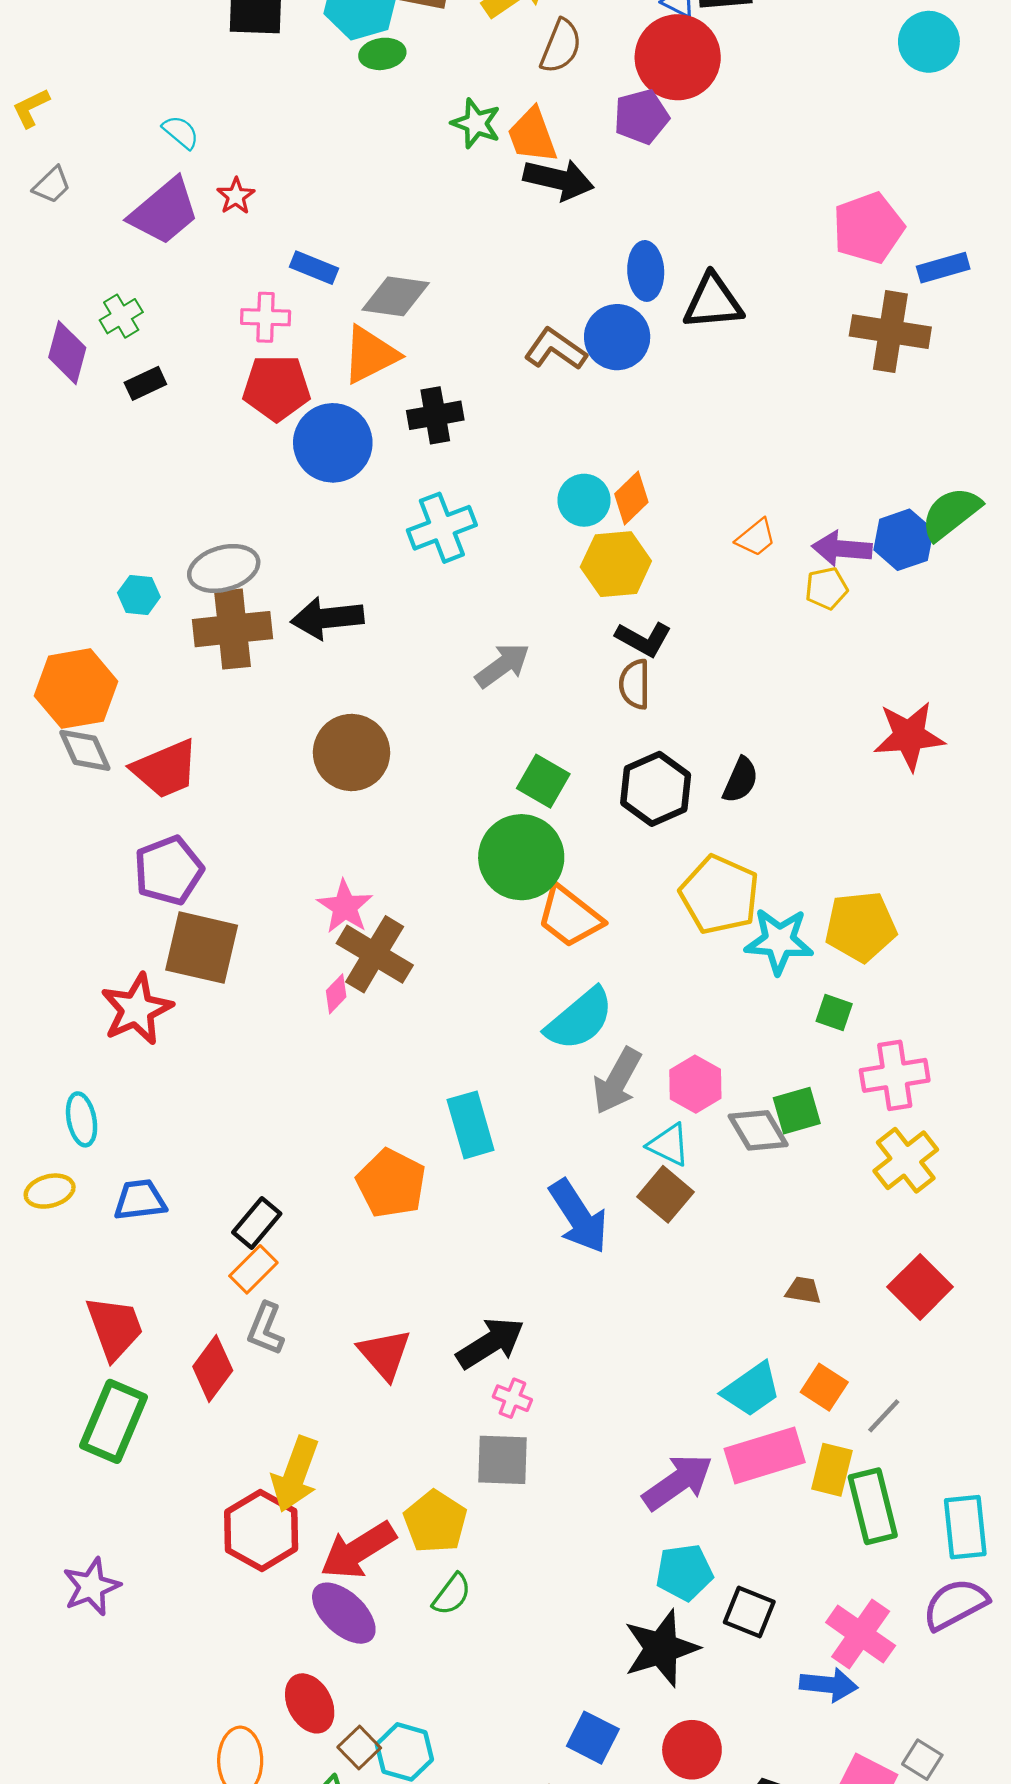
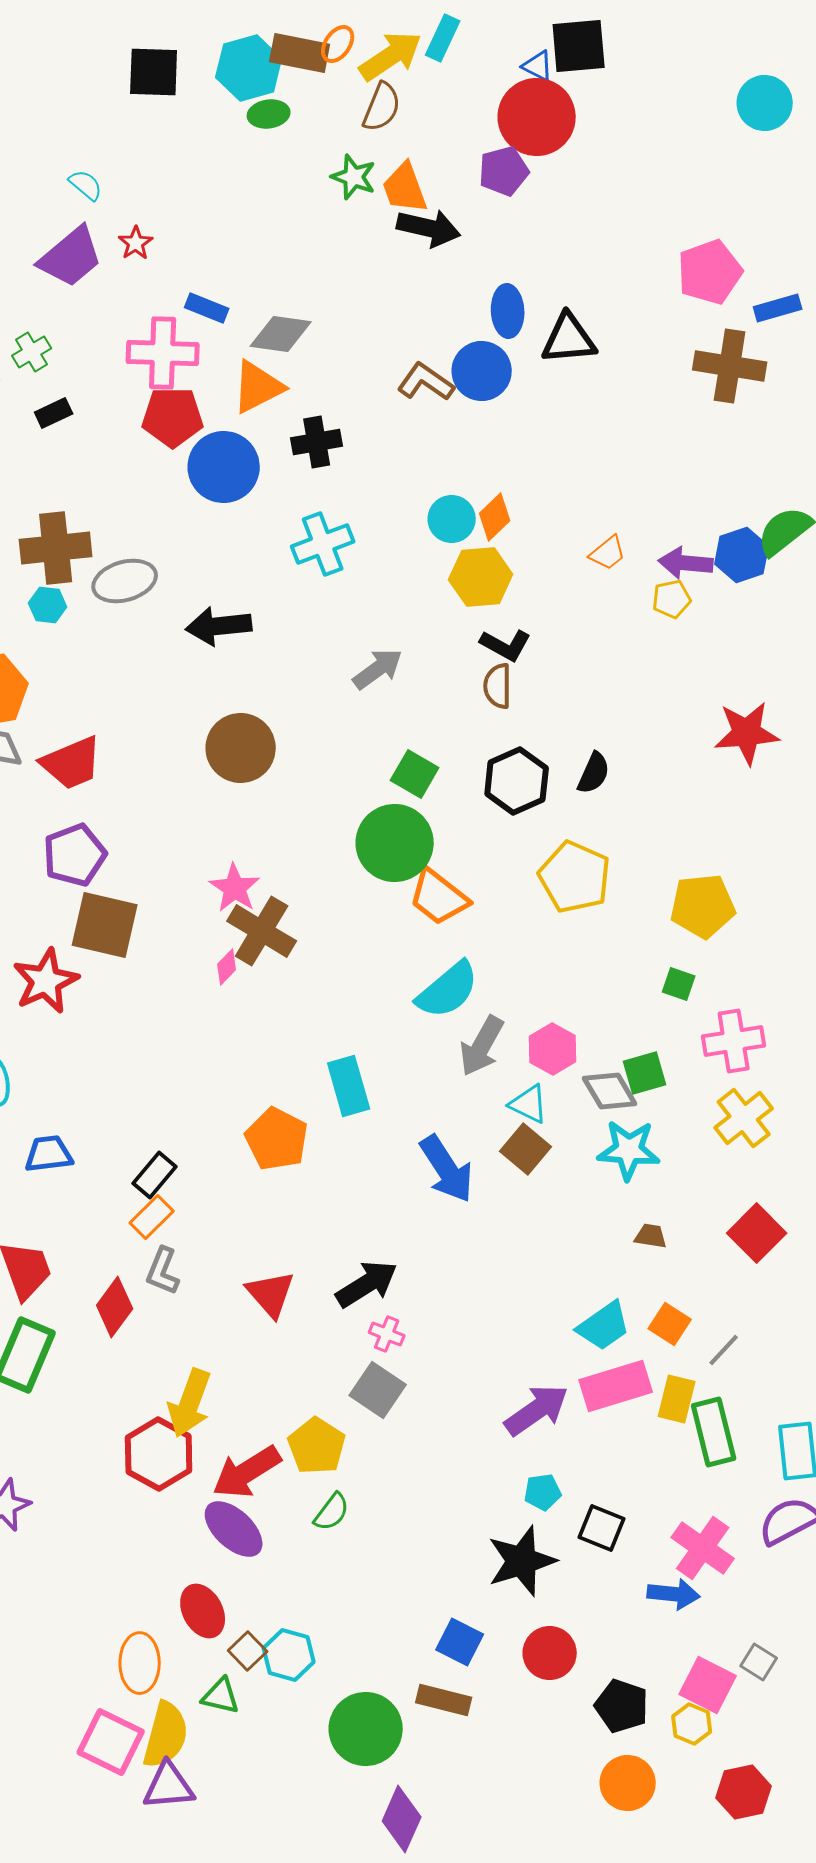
brown semicircle: (561, 46) -> (382, 107), moved
pink cross: (266, 317) -> (163, 353), size x1.6
brown cross: (233, 629) -> (56, 548), moved
cyan star: (779, 941) -> (629, 1150), moved
gray square: (502, 1460) -> (378, 1390), turned 32
cyan pentagon: (684, 1572) -> (543, 1492), size x0.7

